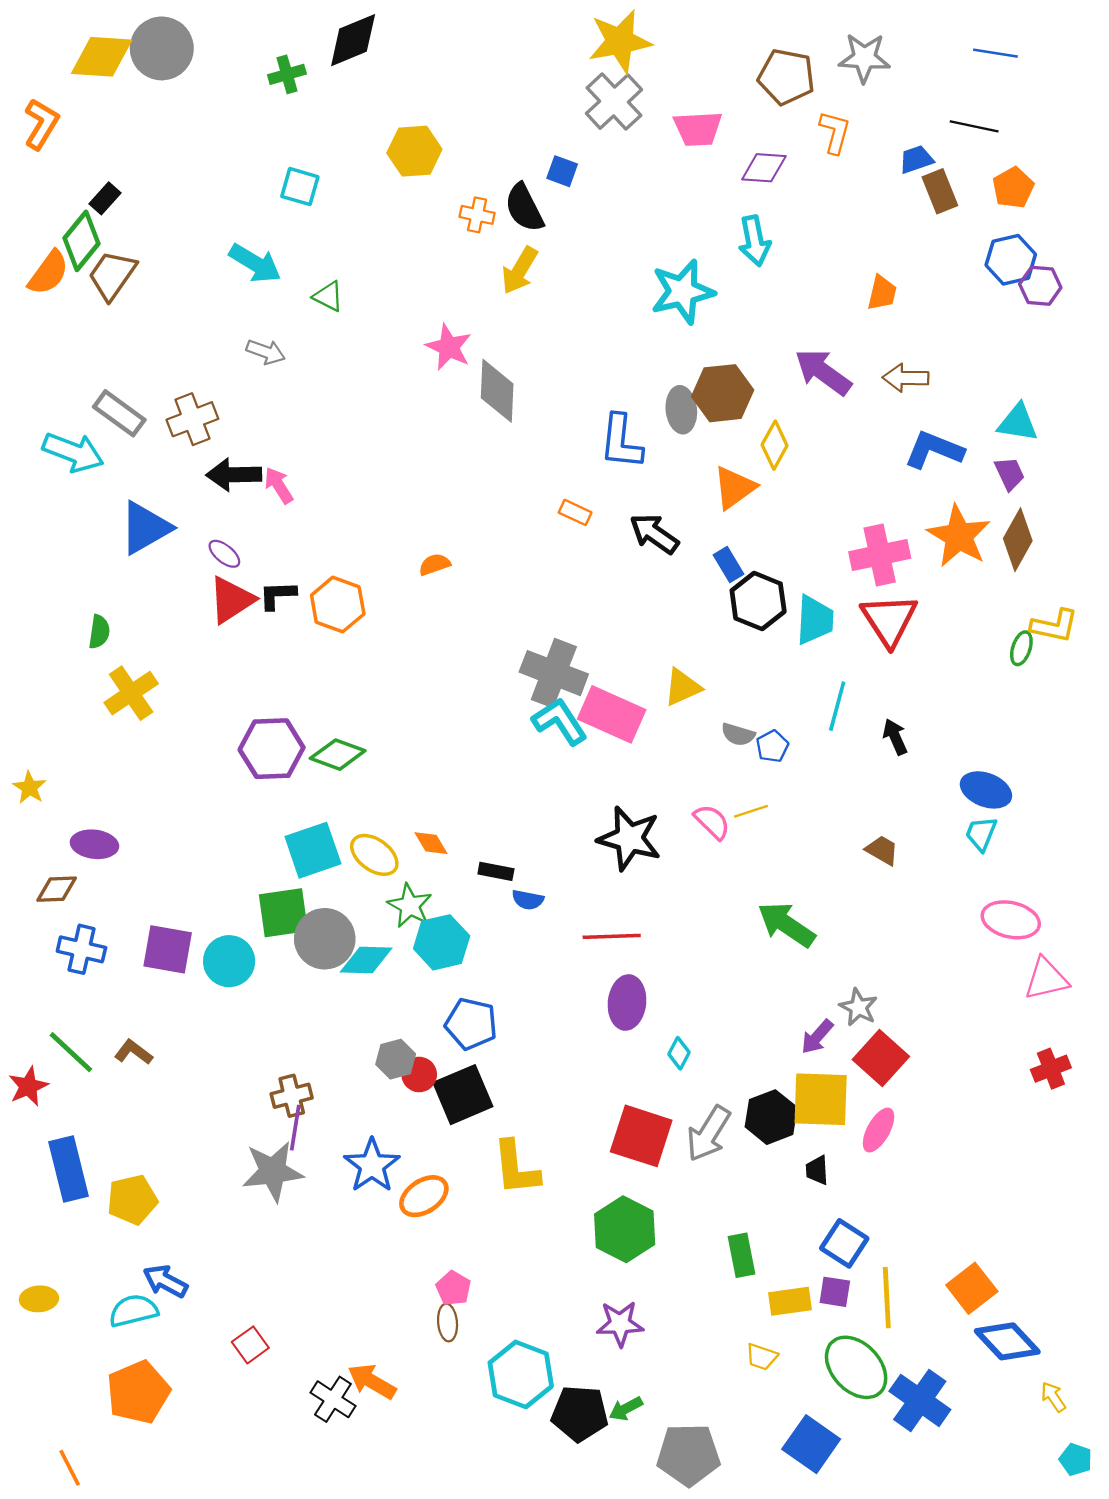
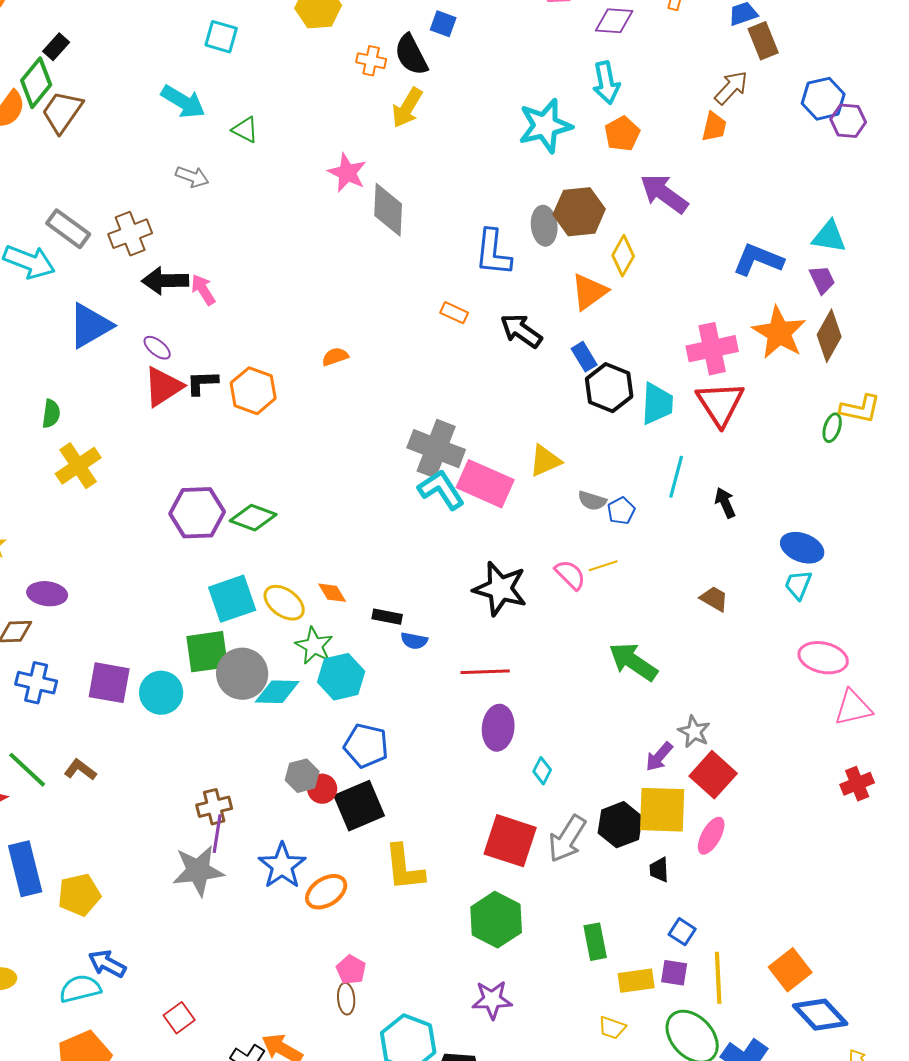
orange pentagon: (1013, 188) -> (622, 134), moved
brown arrow: (906, 378) -> (731, 88), moved, turned 132
blue square: (844, 1243) -> (682, 932), size x0.7

